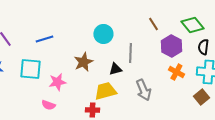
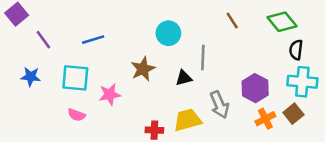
purple hexagon: (171, 46) -> (255, 88), moved
orange cross: (176, 72) -> (265, 119), moved, turned 35
yellow trapezoid: (105, 91) -> (188, 120), moved
pink semicircle: (48, 105) -> (77, 115), moved

